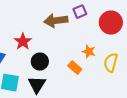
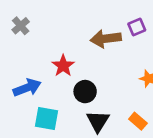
orange rectangle: (75, 68) -> (138, 121), moved
black triangle: (37, 85) -> (98, 121), moved

